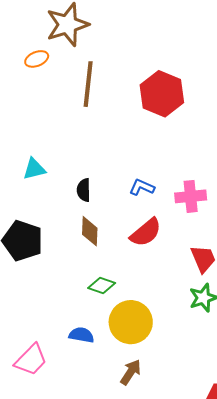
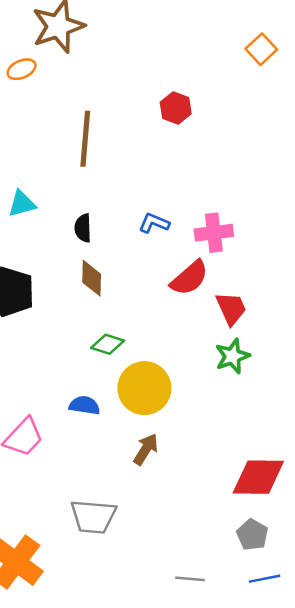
brown line: (88, 84) -> (85, 139), moved
red hexagon: (162, 94) -> (176, 108), size x0.6
red semicircle: (146, 232) -> (189, 278), moved

